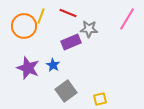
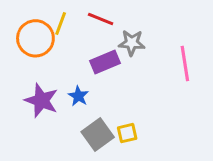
pink line: (127, 19) -> (185, 63), moved, turned -40
yellow square: (100, 99) -> (127, 133), moved

